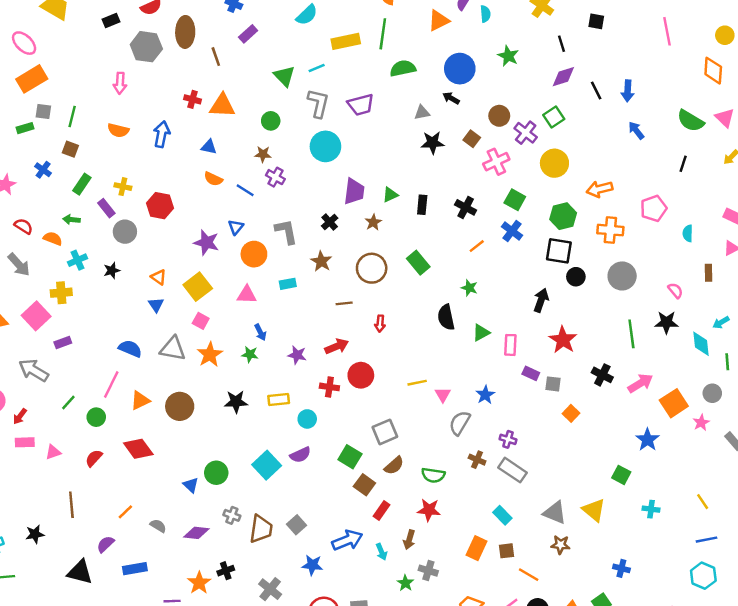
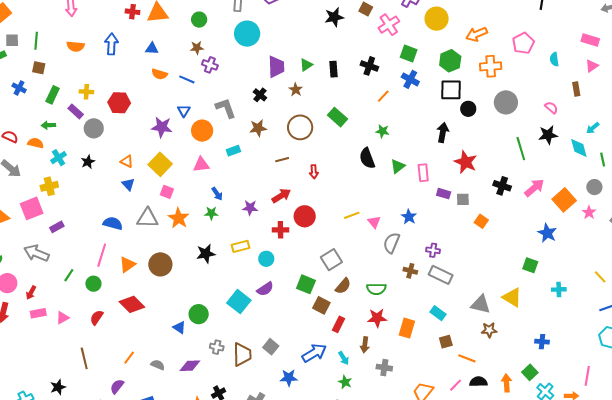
brown star: (321, 261) -> (258, 128), turned -30
pink square: (36, 316) -> (32, 208), turned 30
orange rectangle: (476, 548) -> (407, 328), moved
green star: (405, 583) -> (345, 382), moved

